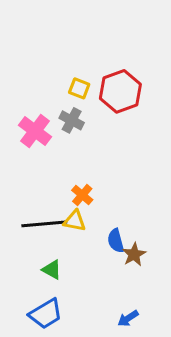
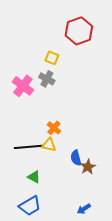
red hexagon: (120, 91) -> (79, 31), moved

